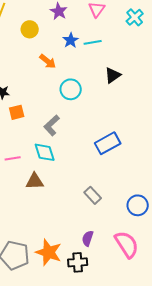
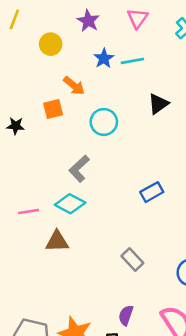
orange square: (17, 112) -> (53, 109), moved
blue rectangle: (108, 143) -> (152, 192), size x0.7
cyan diamond: (45, 152) -> (70, 204), turned -45

